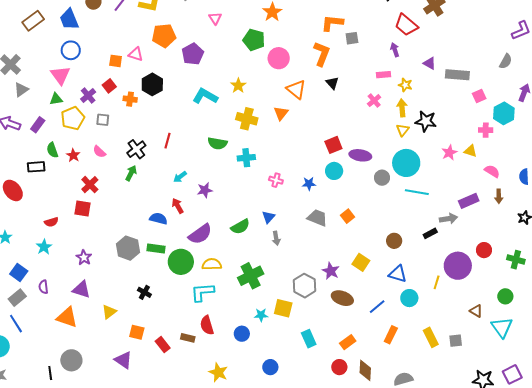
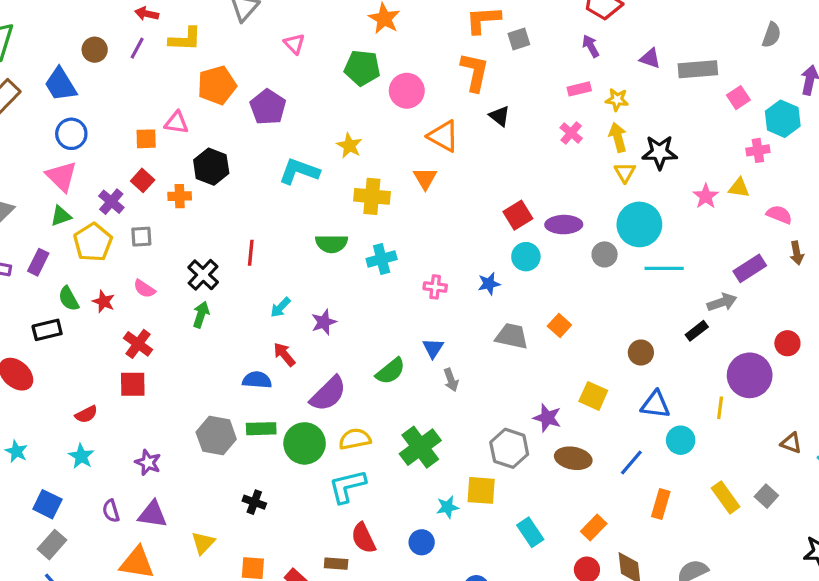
purple semicircle: (43, 287) -> (111, 511), moved
gray square: (456, 341) -> (766, 496), turned -32

